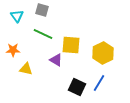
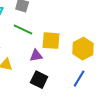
purple triangle: (56, 60) -> (36, 56), turned -40
black square: (77, 87) -> (39, 80), moved

